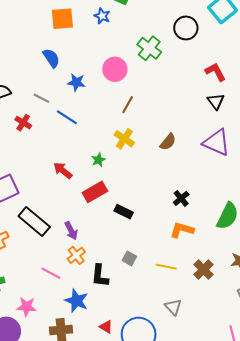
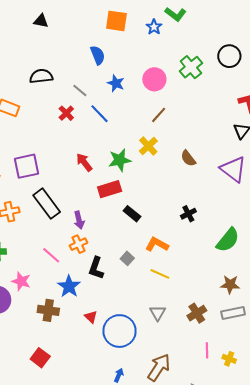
red cross: (23, 123) -> (66, 113), moved
brown semicircle: (168, 142) -> (188, 158), turned 90
green star: (98, 160) -> (120, 160), size x1.6
orange L-shape: (182, 230) -> (157, 244), moved
brown cross: (203, 270) -> (197, 313), moved

